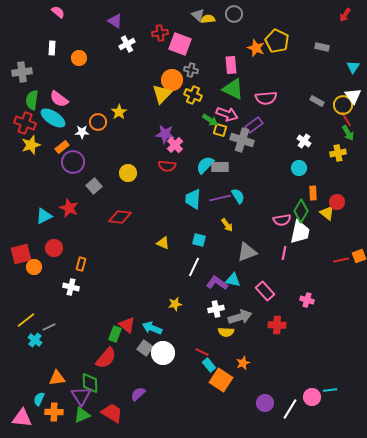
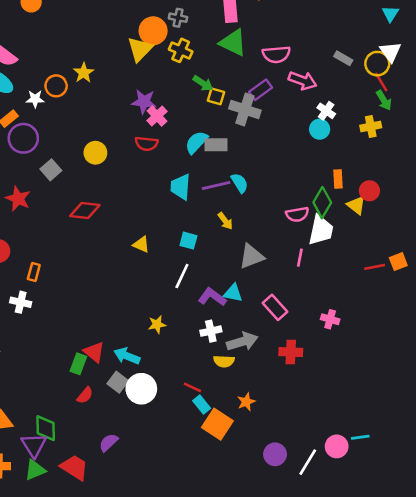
pink arrow: (227, 114) -> (303, 81), moved
cyan circle: (299, 168) -> (320, 129), moved
red semicircle: (106, 358) -> (85, 395), moved, size x0.6

